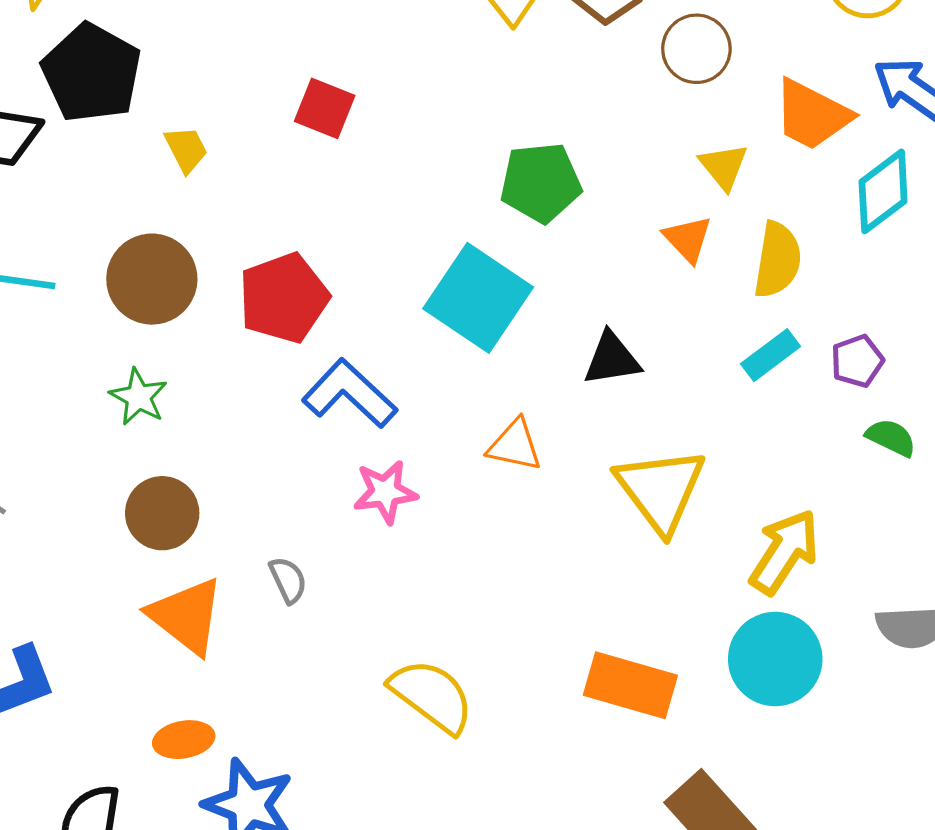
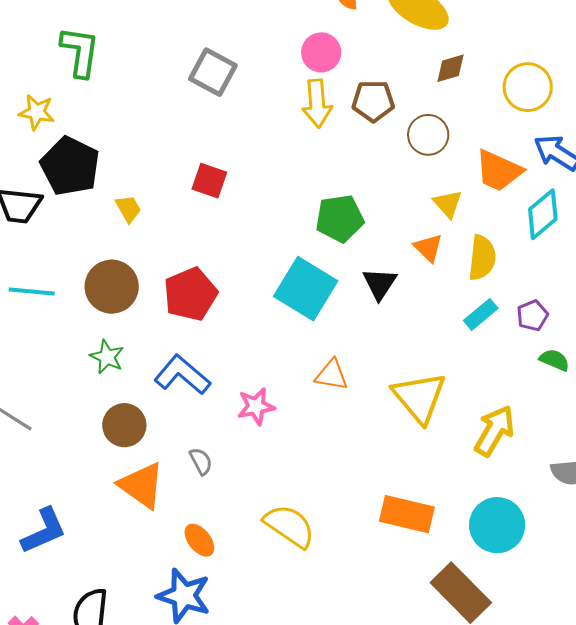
black triangle: (612, 359) -> (380, 284), moved, turned -45
blue L-shape: (350, 394) -> (182, 375), moved
cyan circle: (775, 659) -> (497, 525), moved
orange ellipse: (184, 740) -> (199, 540), moved, turned 64

